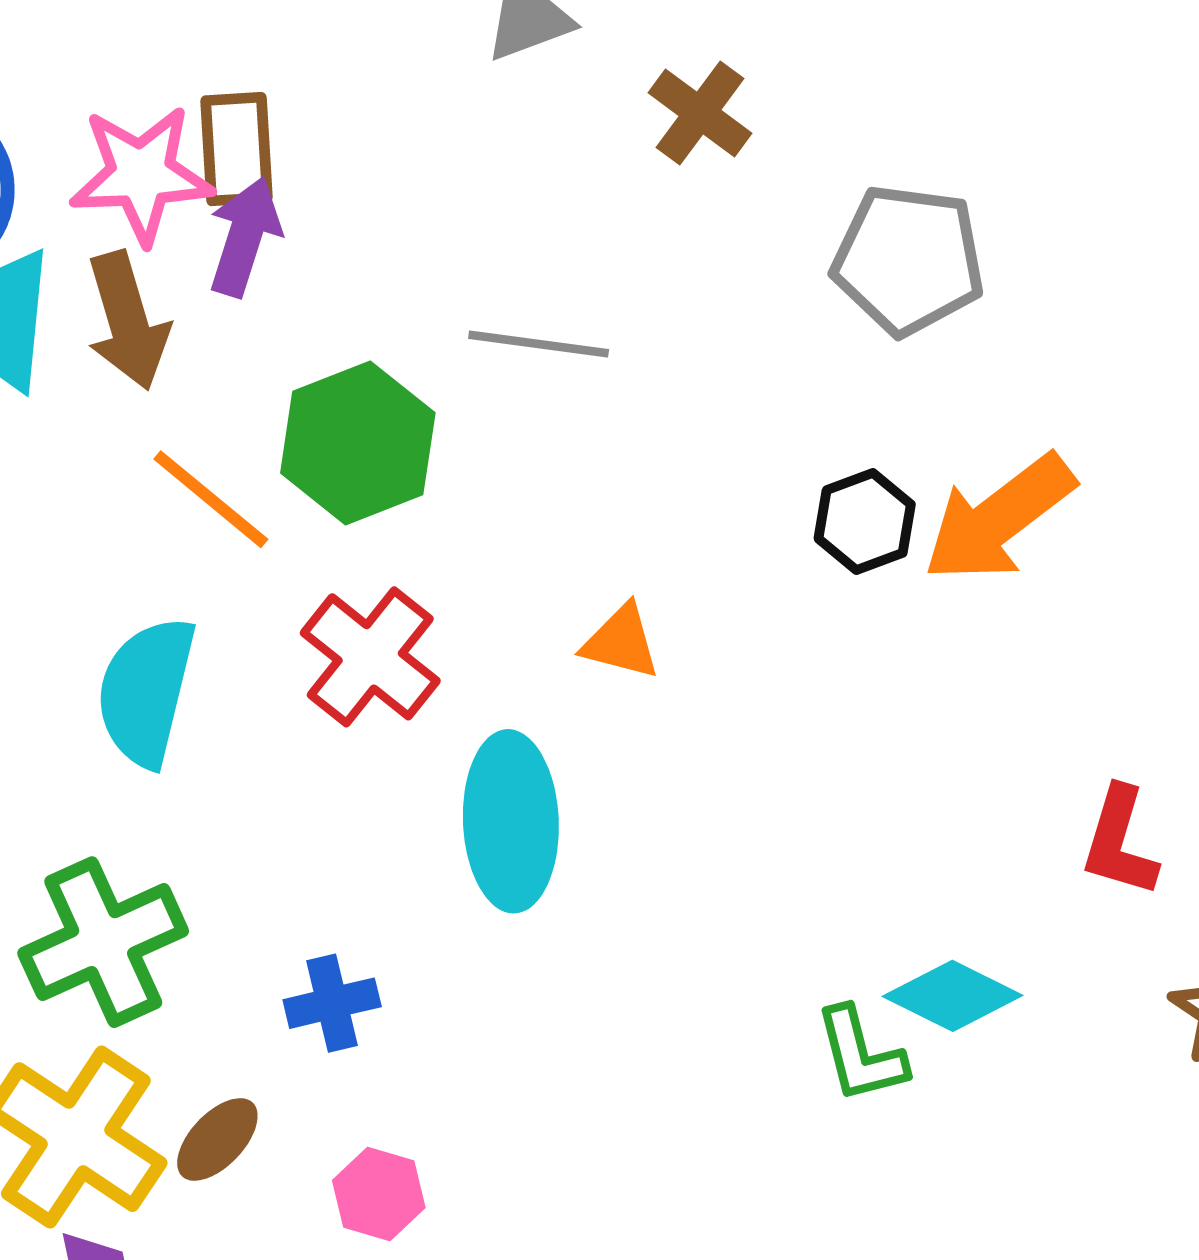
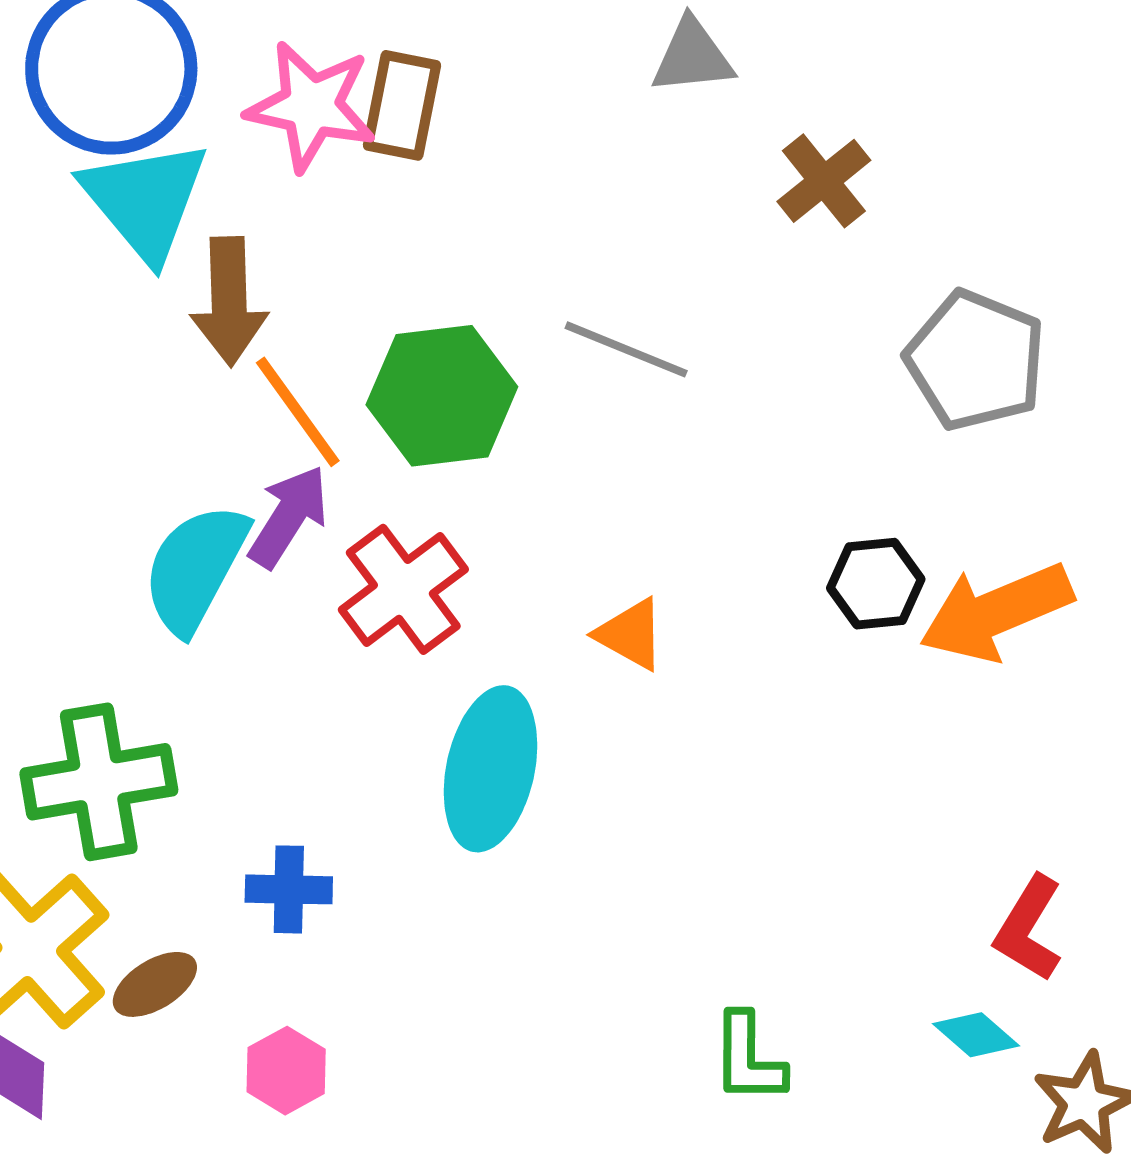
purple arrow: (245, 237) -> (289, 516), moved
brown arrow: (127, 321) -> (229, 301), moved
cyan diamond: (953, 996) -> (976, 1035), moved, size x0.7

